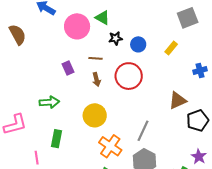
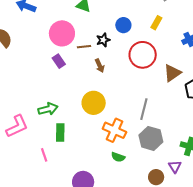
pink circle: (77, 26) -> (62, 33), moved
black star: (115, 38) -> (103, 40), moved
red circle: (129, 76) -> (143, 55), moved
brown arrow: (96, 79) -> (100, 66), moved
green arrow: (49, 102) -> (48, 109), moved

